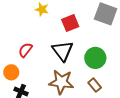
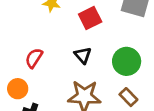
black triangle: (63, 51) -> (83, 55), size x0.6

